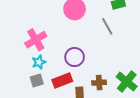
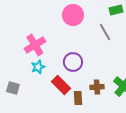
gray square: (37, 81) -> (13, 88), moved, turned 32
red rectangle: (62, 81) -> (61, 85), turned 66

